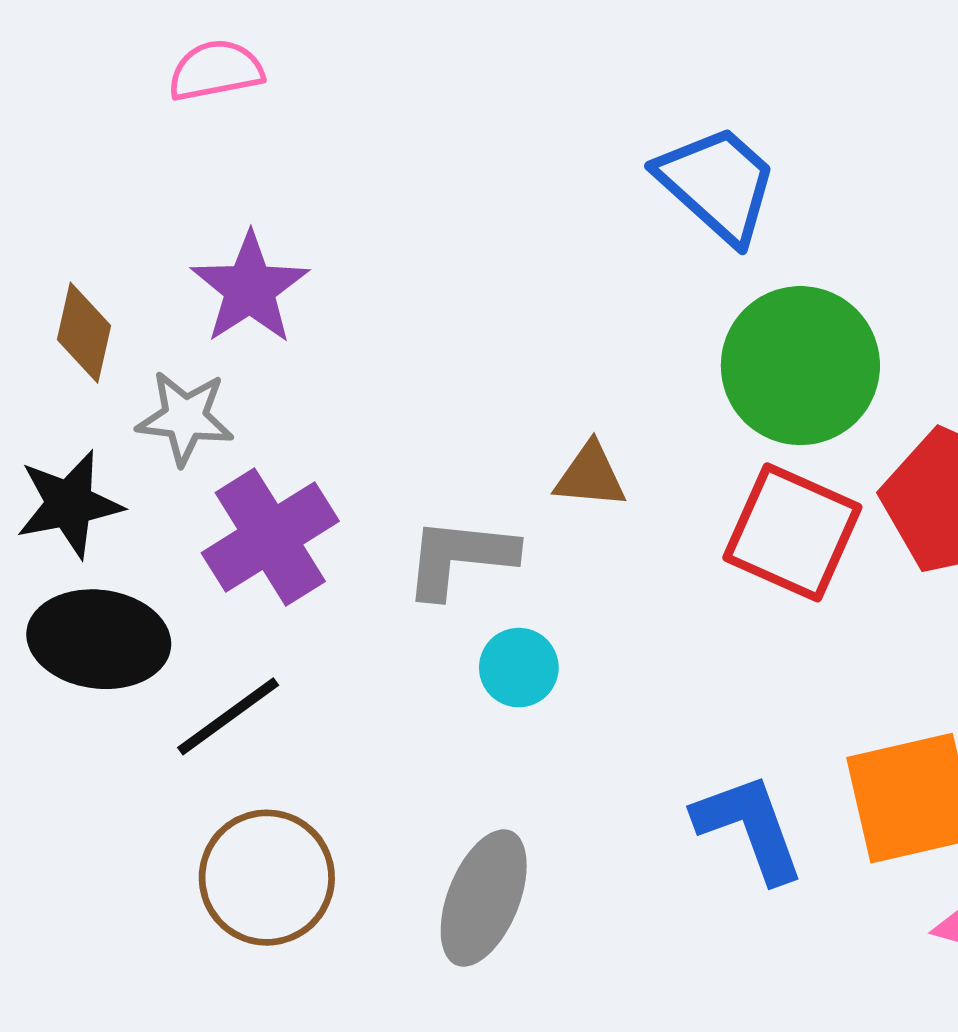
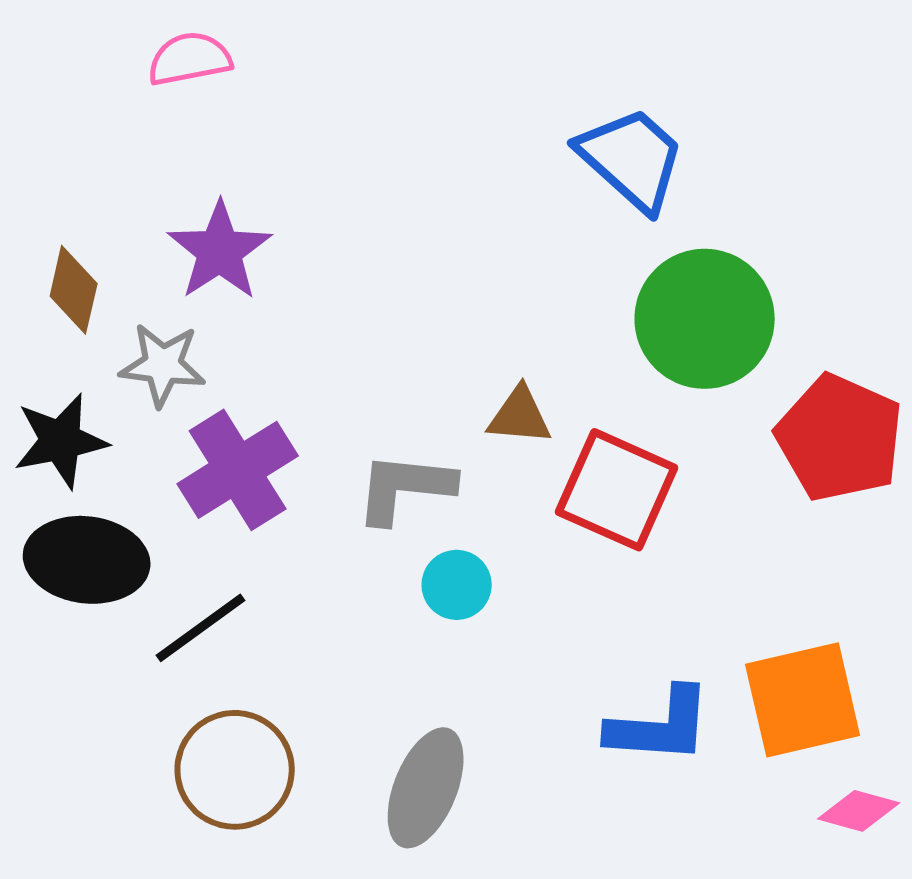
red square: (792, 532) -> (617, 490), moved
blue L-shape: (749, 828) -> (660, 726), turned 114

